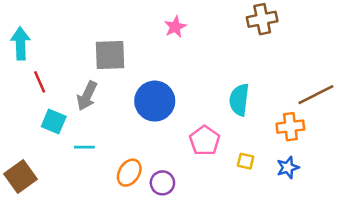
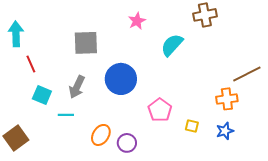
gray arrow: (87, 96) -> (77, 87), moved
cyan semicircle: (239, 100) -> (172, 45), moved, turned 35

